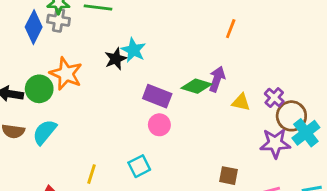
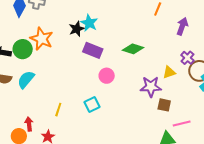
purple arrow: (217, 79) -> (182, 26), moved
purple rectangle: (157, 96) -> (93, 50), moved
yellow triangle: (241, 102) -> (169, 72), moved, turned -32
purple star: (275, 143) -> (151, 87), moved
brown square: (228, 176) -> (164, 105), moved

